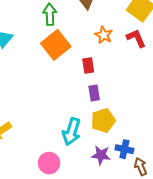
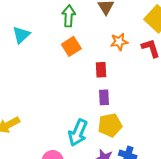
orange star: (104, 35) -> (119, 42), turned 30
orange square: (56, 45) -> (71, 46), size x0.7

